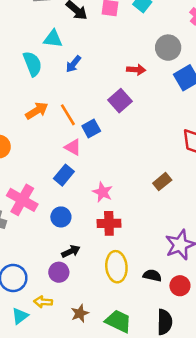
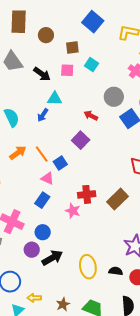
cyan triangle: (53, 39) -> (55, 99), moved
red arrow: (136, 70) -> (91, 116), turned -152
brown rectangle: (162, 182) -> (117, 199), size x1.5
red cross: (109, 223) -> (87, 194), moved
black arrow: (71, 251) -> (52, 258), size x1.5
purple circle: (59, 272) -> (32, 250), moved

